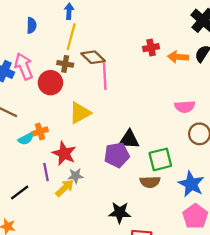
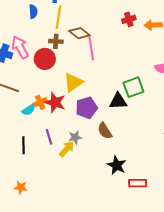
blue semicircle: (32, 25) -> (33, 12), moved
red star: (64, 153) -> (55, 102), moved
purple pentagon: (117, 155) -> (86, 108), moved
green square: (160, 159) -> (133, 87), moved
brown semicircle: (150, 182) -> (105, 131), moved, turned 66
black line: (20, 193) -> (23, 145), moved, turned -48
black star: (120, 213) -> (117, 165), turned 30

